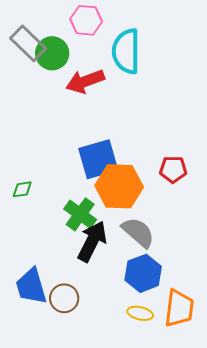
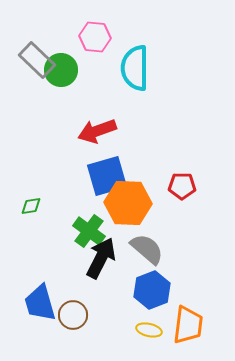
red arrow: (85, 81) -> (97, 131), moved

